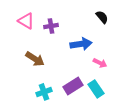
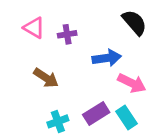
black semicircle: (102, 17) -> (134, 22), size x1.5
pink arrow: (100, 63) -> (132, 83), size x1.5

